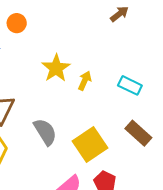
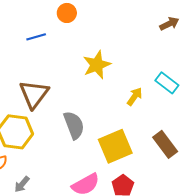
yellow arrow: (85, 81) -> (135, 97), moved
cyan rectangle: (130, 85) -> (167, 83), moved

